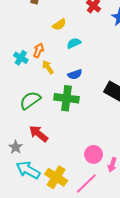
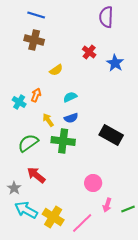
cyan semicircle: (74, 43) -> (70, 97), moved
yellow arrow: (48, 67) -> (48, 120), moved
pink circle: (94, 154) -> (93, 183), moved

